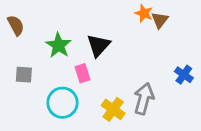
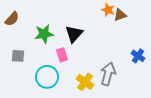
brown triangle: (160, 20) -> (120, 15), turned 32
brown semicircle: (16, 25) -> (12, 19), turned 70
green star: (58, 45) -> (44, 34), turned 30

